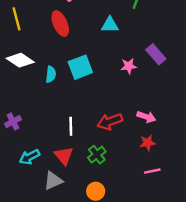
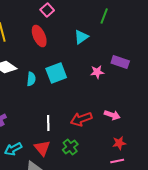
cyan triangle: (110, 25) -> (81, 37), turned -35
purple rectangle: (156, 54) -> (120, 62), turned -30
red star: (148, 143) -> (119, 143), moved

